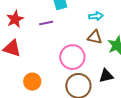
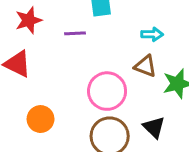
black triangle: (106, 76) -> (154, 127), turned 49

